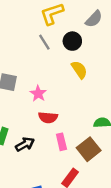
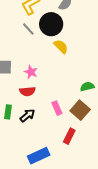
black circle: (72, 41) -> (51, 24), size x1.5
red semicircle: (48, 117) -> (27, 91), moved

